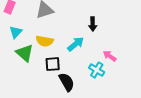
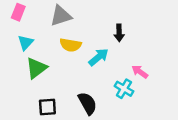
yellow semicircle: (45, 41) -> (70, 45), moved
green triangle: (25, 53) -> (36, 68), turned 42
black square: (53, 64) -> (47, 107), moved

